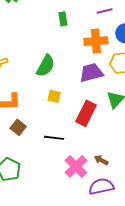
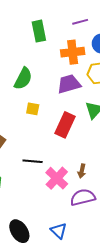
green rectangle: (63, 19) -> (39, 31), size x1.5
black line: (54, 138) -> (33, 161), moved
brown arrow: (101, 160) -> (82, 171), turned -104

